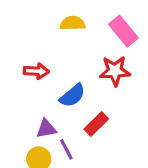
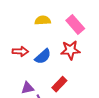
blue semicircle: (72, 96) -> (43, 56), moved

